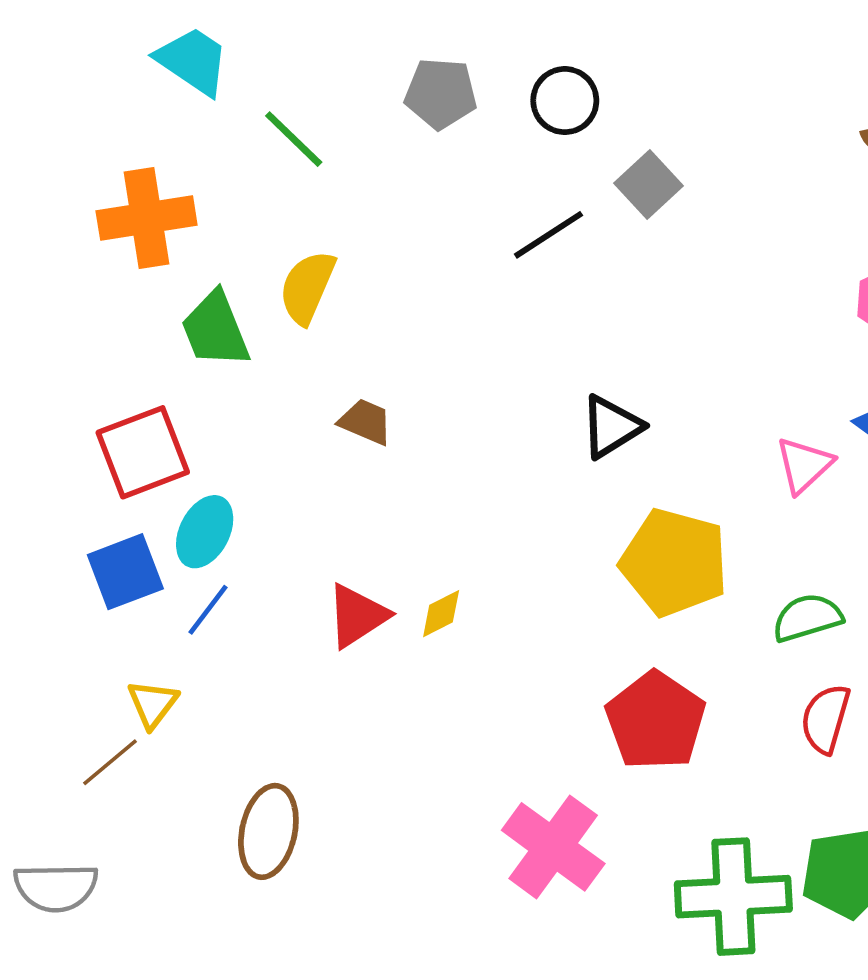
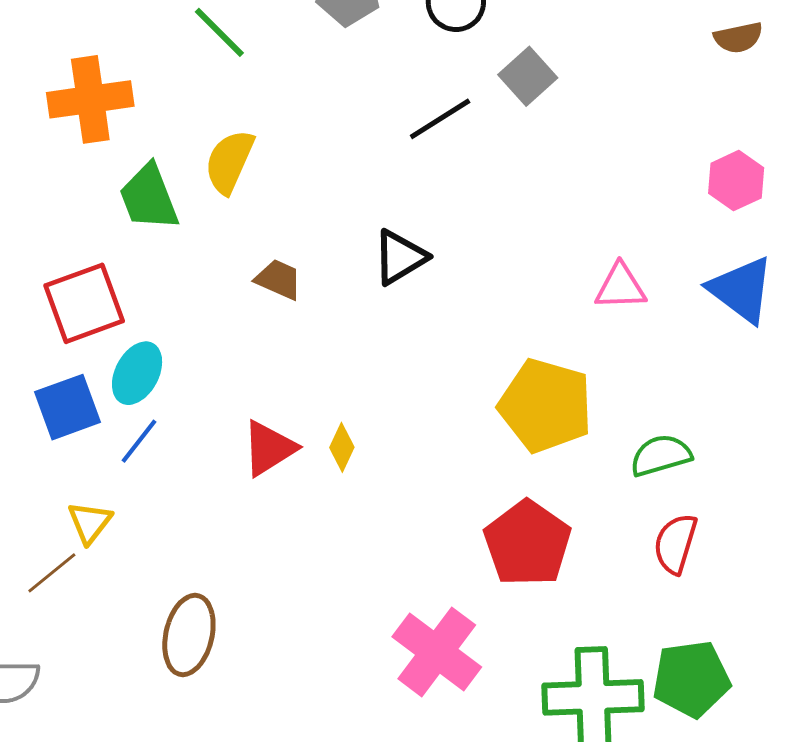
black triangle: (611, 427) -> (400, 257), moved
pink triangle: (804, 465) -> (620, 287), moved, turned 40
yellow diamond: (441, 614) -> (342, 447), turned -39

